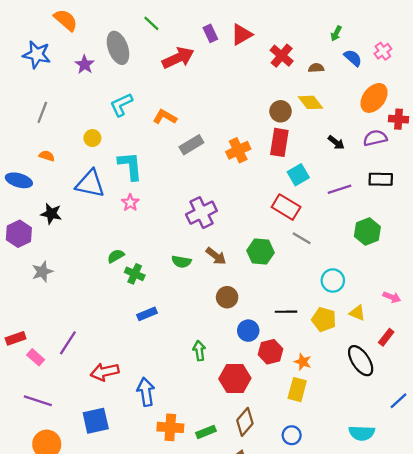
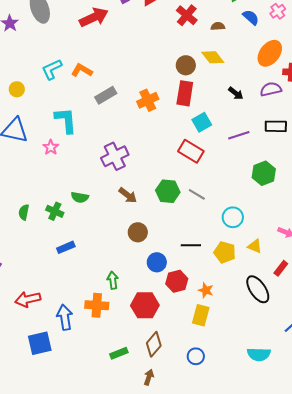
cyan L-shape: (121, 105) -> (52, 69), moved
cyan L-shape: (130, 166) -> (66, 120), moved
gray line: (302, 238) -> (197, 194), moved
green semicircle: (116, 256) -> (24, 212), moved, turned -49
green semicircle: (181, 262) -> (80, 197), moved
blue square: (96, 421) -> (40, 343), moved
orange cross: (170, 427) -> (97, 305), moved

